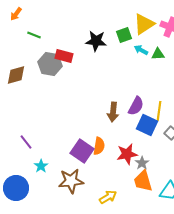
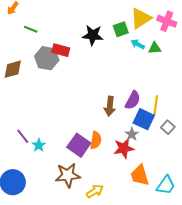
gray star: (142, 163) -> (132, 134), moved
cyan star: (41, 166) -> (39, 145), moved
yellow arrow: (108, 197) -> (95, 191), moved

